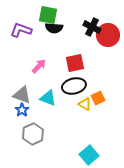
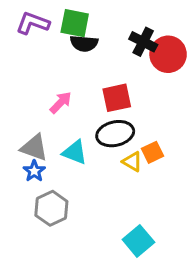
purple L-shape: (21, 30) -> (33, 23), moved

